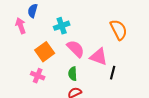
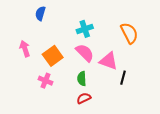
pink arrow: (21, 26) -> (25, 49), moved
cyan cross: (62, 26) -> (85, 29), moved

